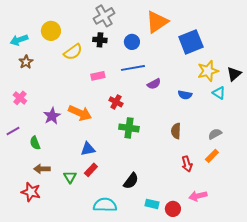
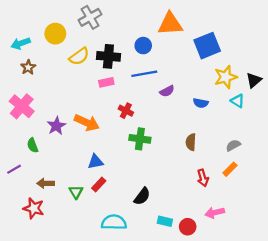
gray cross: (104, 16) -> (90, 17), moved
orange triangle: (157, 22) -> (170, 24), turned 30
black cross: (100, 40) -> (108, 56), moved, size x1.5
pink cross: (20, 98) -> (22, 106), size x1.6
purple line: (13, 131) -> (14, 169), moved
green semicircle: (35, 143) -> (33, 145), moved

